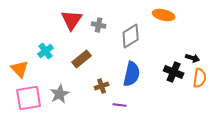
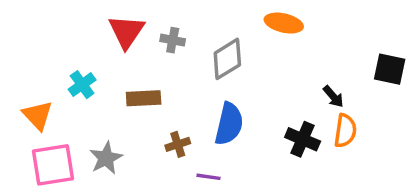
black arrow: (193, 58) -> (333, 97), turned 32
brown rectangle: (82, 59) -> (144, 98), turned 36
black cross: (174, 72) -> (303, 139), moved

